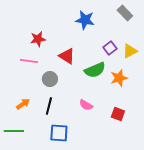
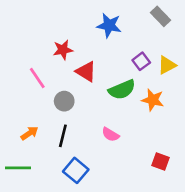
red star: (38, 39) -> (63, 50), moved
pink line: (29, 61) -> (37, 78), turned 48
orange star: (119, 78) -> (153, 100), turned 30
red square: (118, 114) -> (160, 161), moved
blue square: (59, 133) -> (76, 170), turned 36

